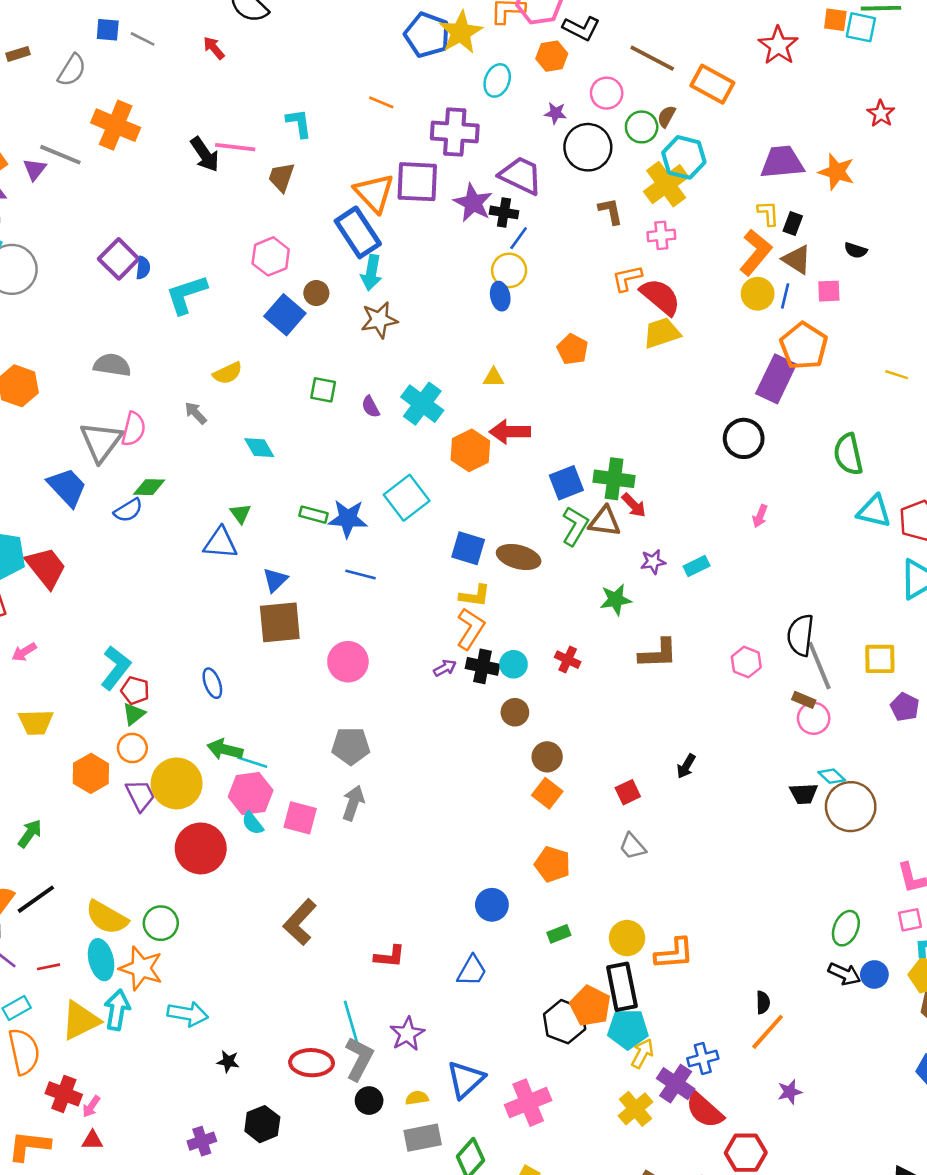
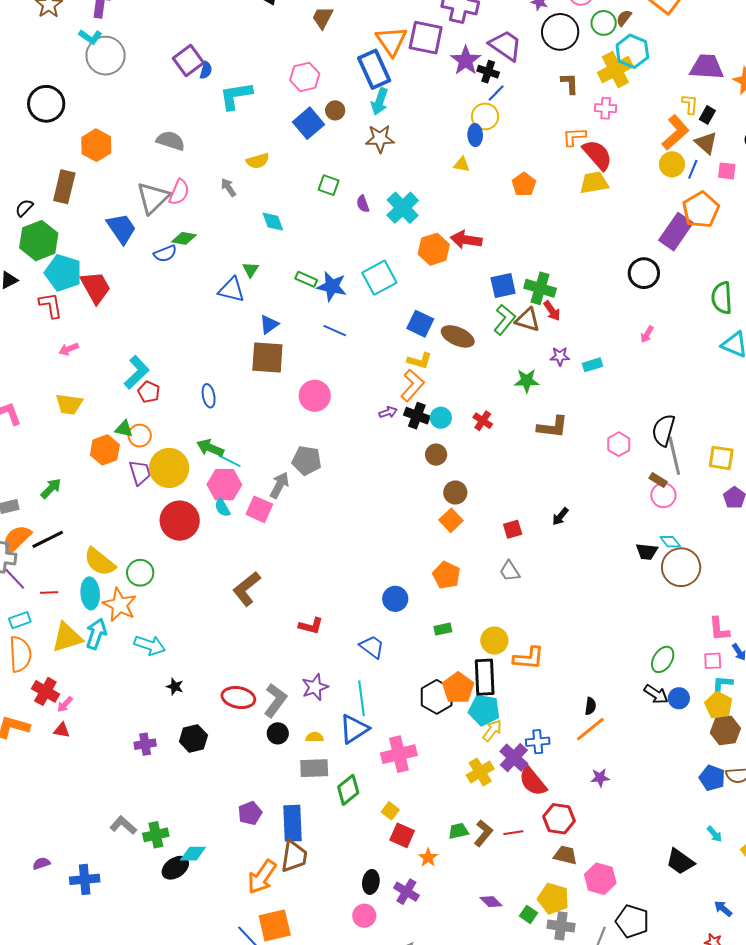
yellow triangle: (494, 378) -> (462, 164), moved
green triangle: (134, 714) -> (124, 429), moved, turned 42
gray arrow: (353, 803) -> (279, 485), moved
blue trapezoid: (472, 971) -> (372, 647), turned -92
cyan line: (351, 1023) -> (362, 698), moved

